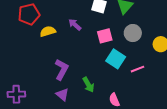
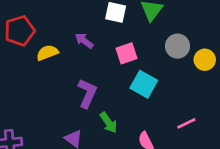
gray circle: (133, 33) -> (177, 46), moved
pink line: (138, 69) -> (186, 123), moved
purple L-shape: (62, 70) -> (87, 93), moved

